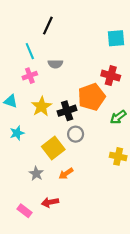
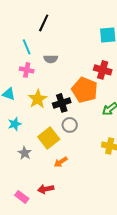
pink cross: (30, 76) -> (27, 70), turned 32
orange pentagon: (92, 97) -> (85, 90), turned -30
gray star: (36, 174) -> (25, 153), moved

